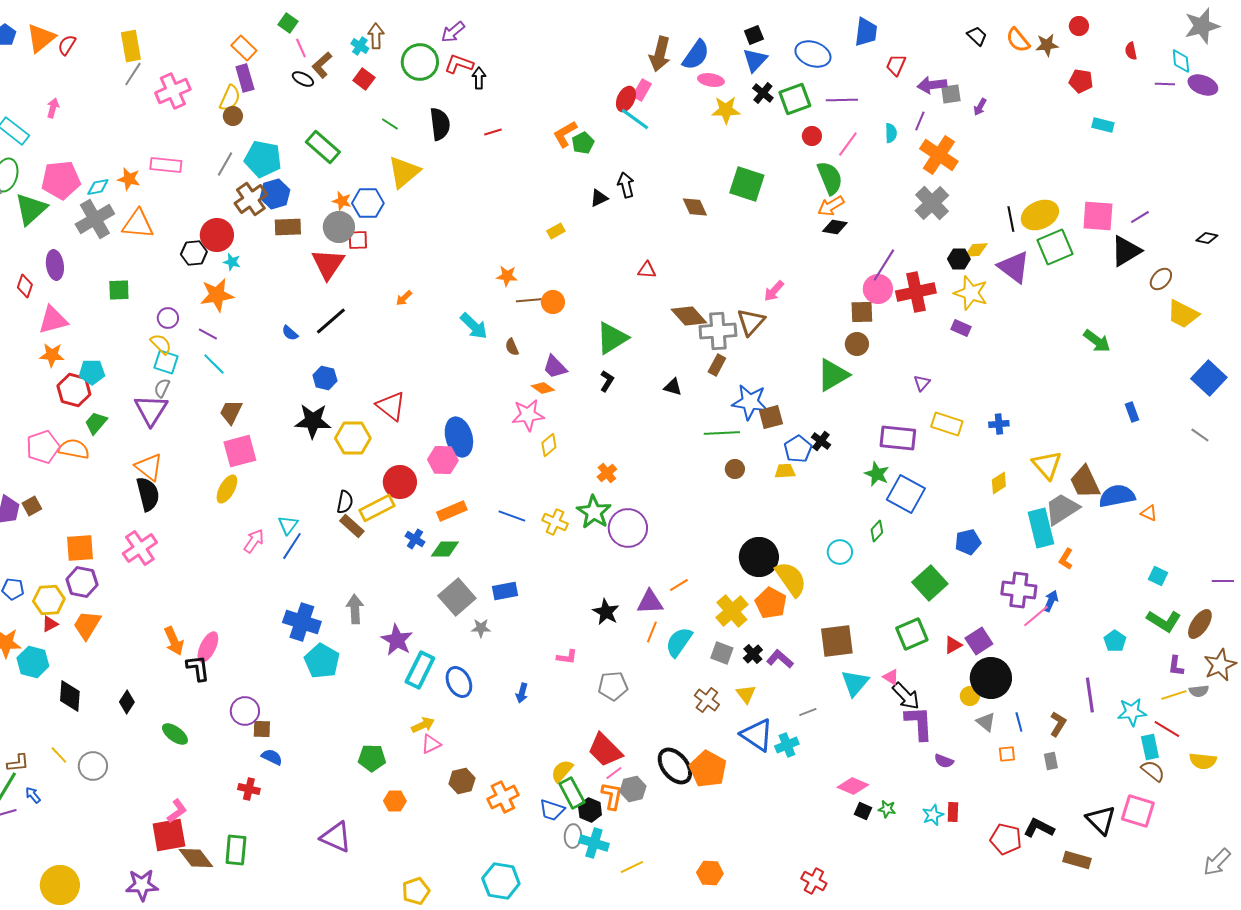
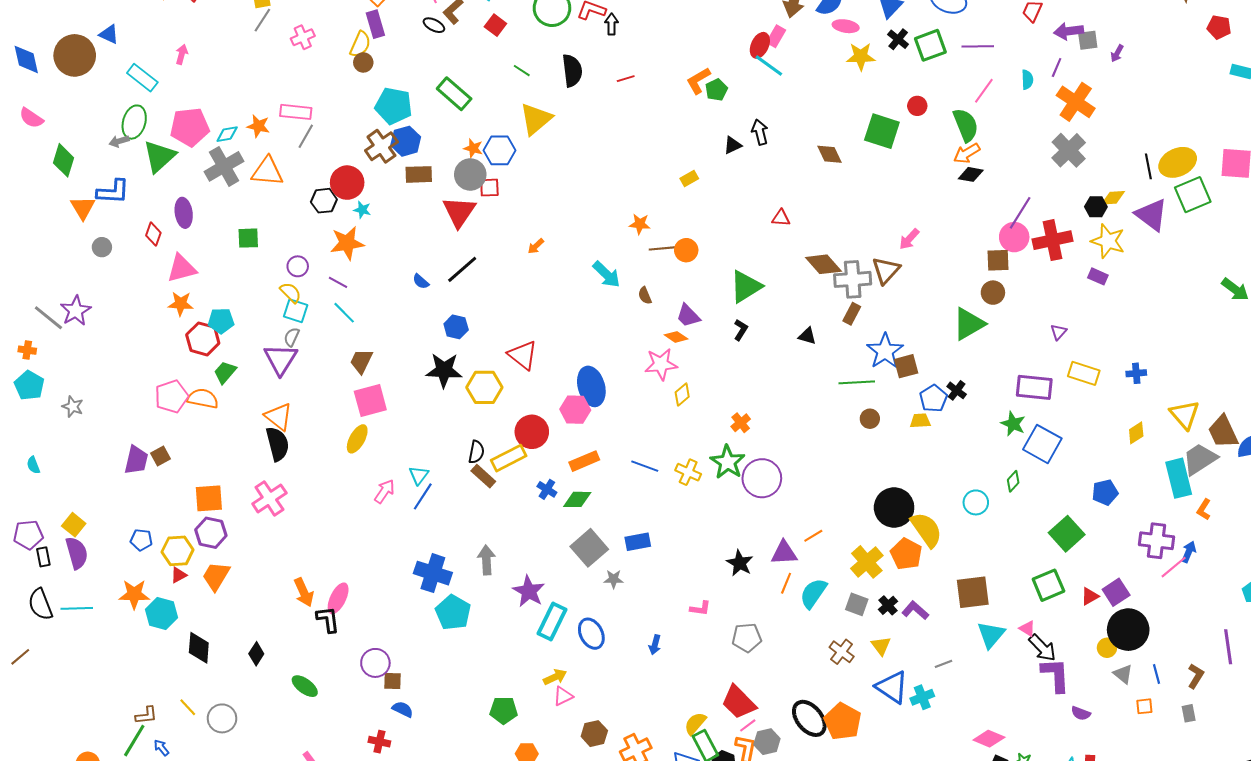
pink cross: (173, 91) -> (303, 37), size x0.7
red circle: (812, 136) -> (917, 106), moved
gray line: (225, 164) -> (306, 136), moved
blue star: (750, 402) -> (885, 351), turned 30

